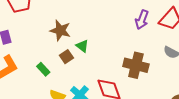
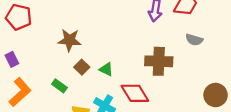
green triangle: (82, 46) -> (106, 69), moved

